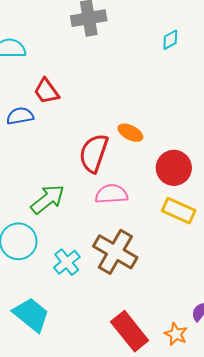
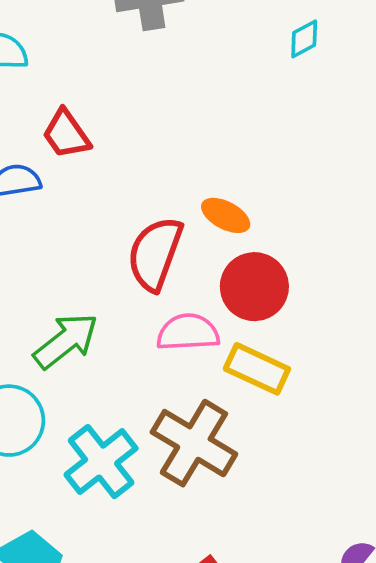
red circle: (174, 168) -> (254, 287), moved
yellow rectangle: (179, 211) -> (257, 369), moved
cyan cross: (67, 262) -> (101, 462), size x1.4

